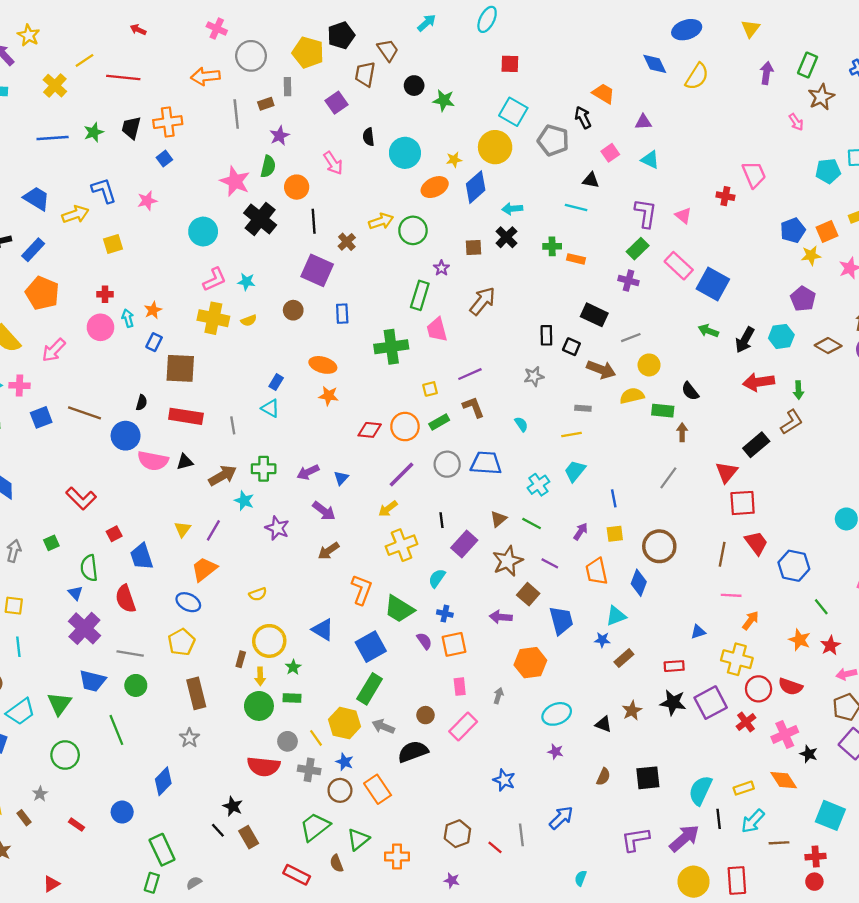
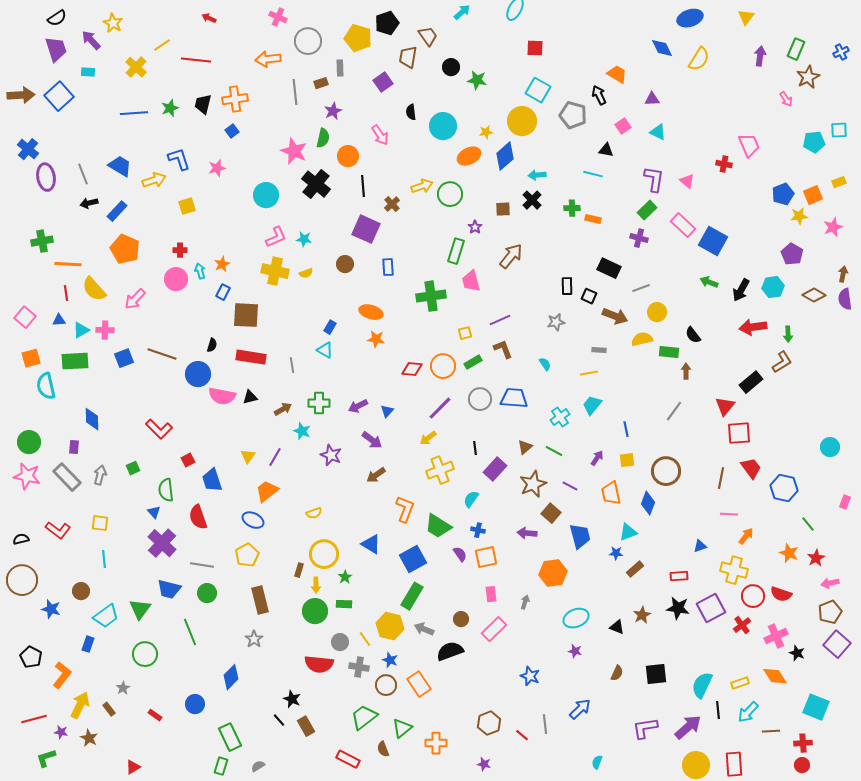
brown arrow: (222, 476) -> (283, 409), size x0.7

